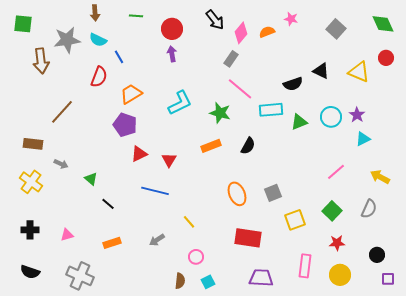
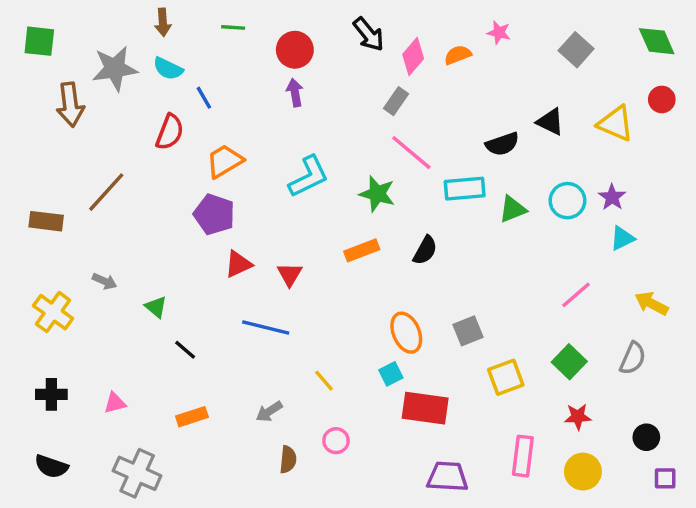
brown rectangle: (33, 144) -> (46, 221), moved
brown semicircle: (180, 281) -> (288, 460), moved
cyan square: (208, 282) -> (391, 374), moved

